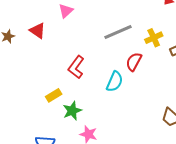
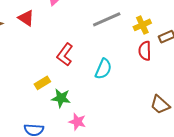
red semicircle: (134, 62) -> (145, 51), moved, turned -30
green star: (72, 111) -> (61, 98), turned 30

